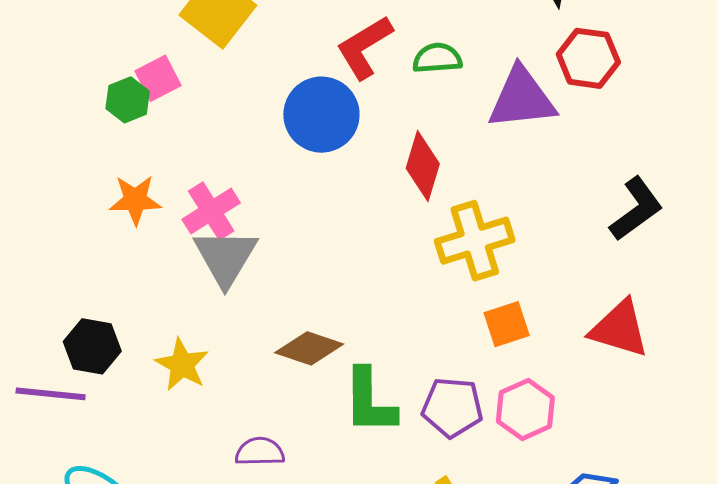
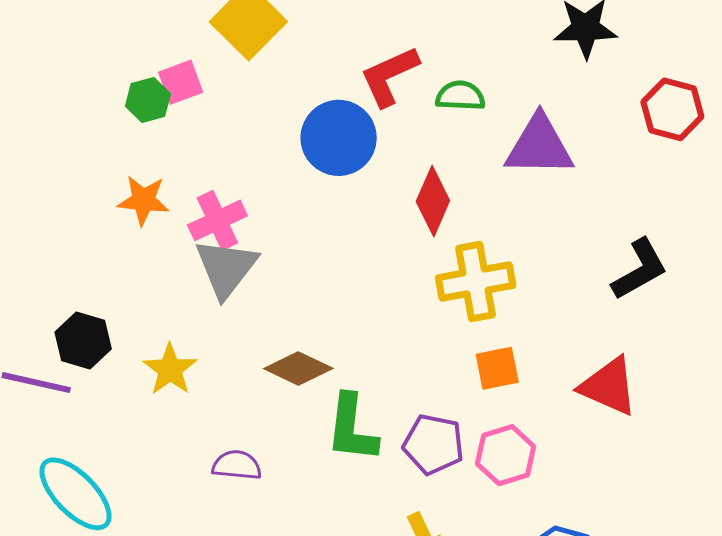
red hexagon: (588, 58) -> (672, 109), moved

